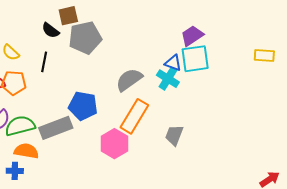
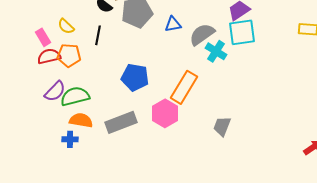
blue triangle: (173, 63) -> (173, 24), moved, turned -30
gray semicircle: (129, 80) -> (202, 34), moved
gray rectangle: (56, 128) -> (121, 122), moved
gray trapezoid: (174, 135) -> (222, 126), moved

